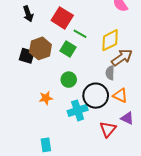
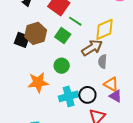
brown arrow: (122, 58) -> (92, 48), moved
black circle: (96, 96) -> (87, 95), moved, size x0.7
orange star: (46, 98) -> (38, 82), size x1.5
purple triangle: (127, 118) -> (116, 96), moved

